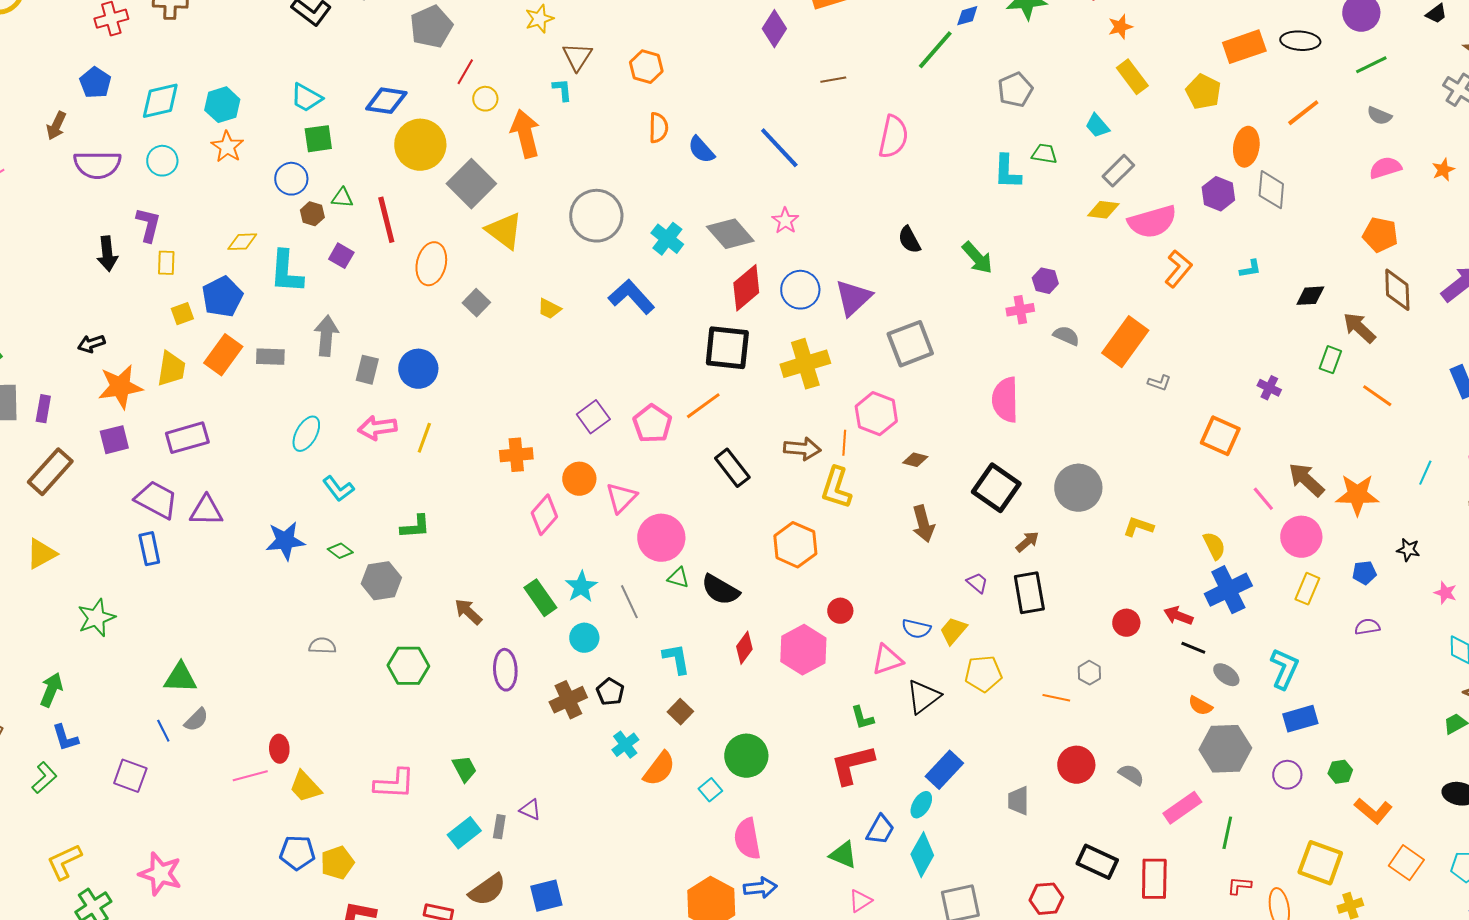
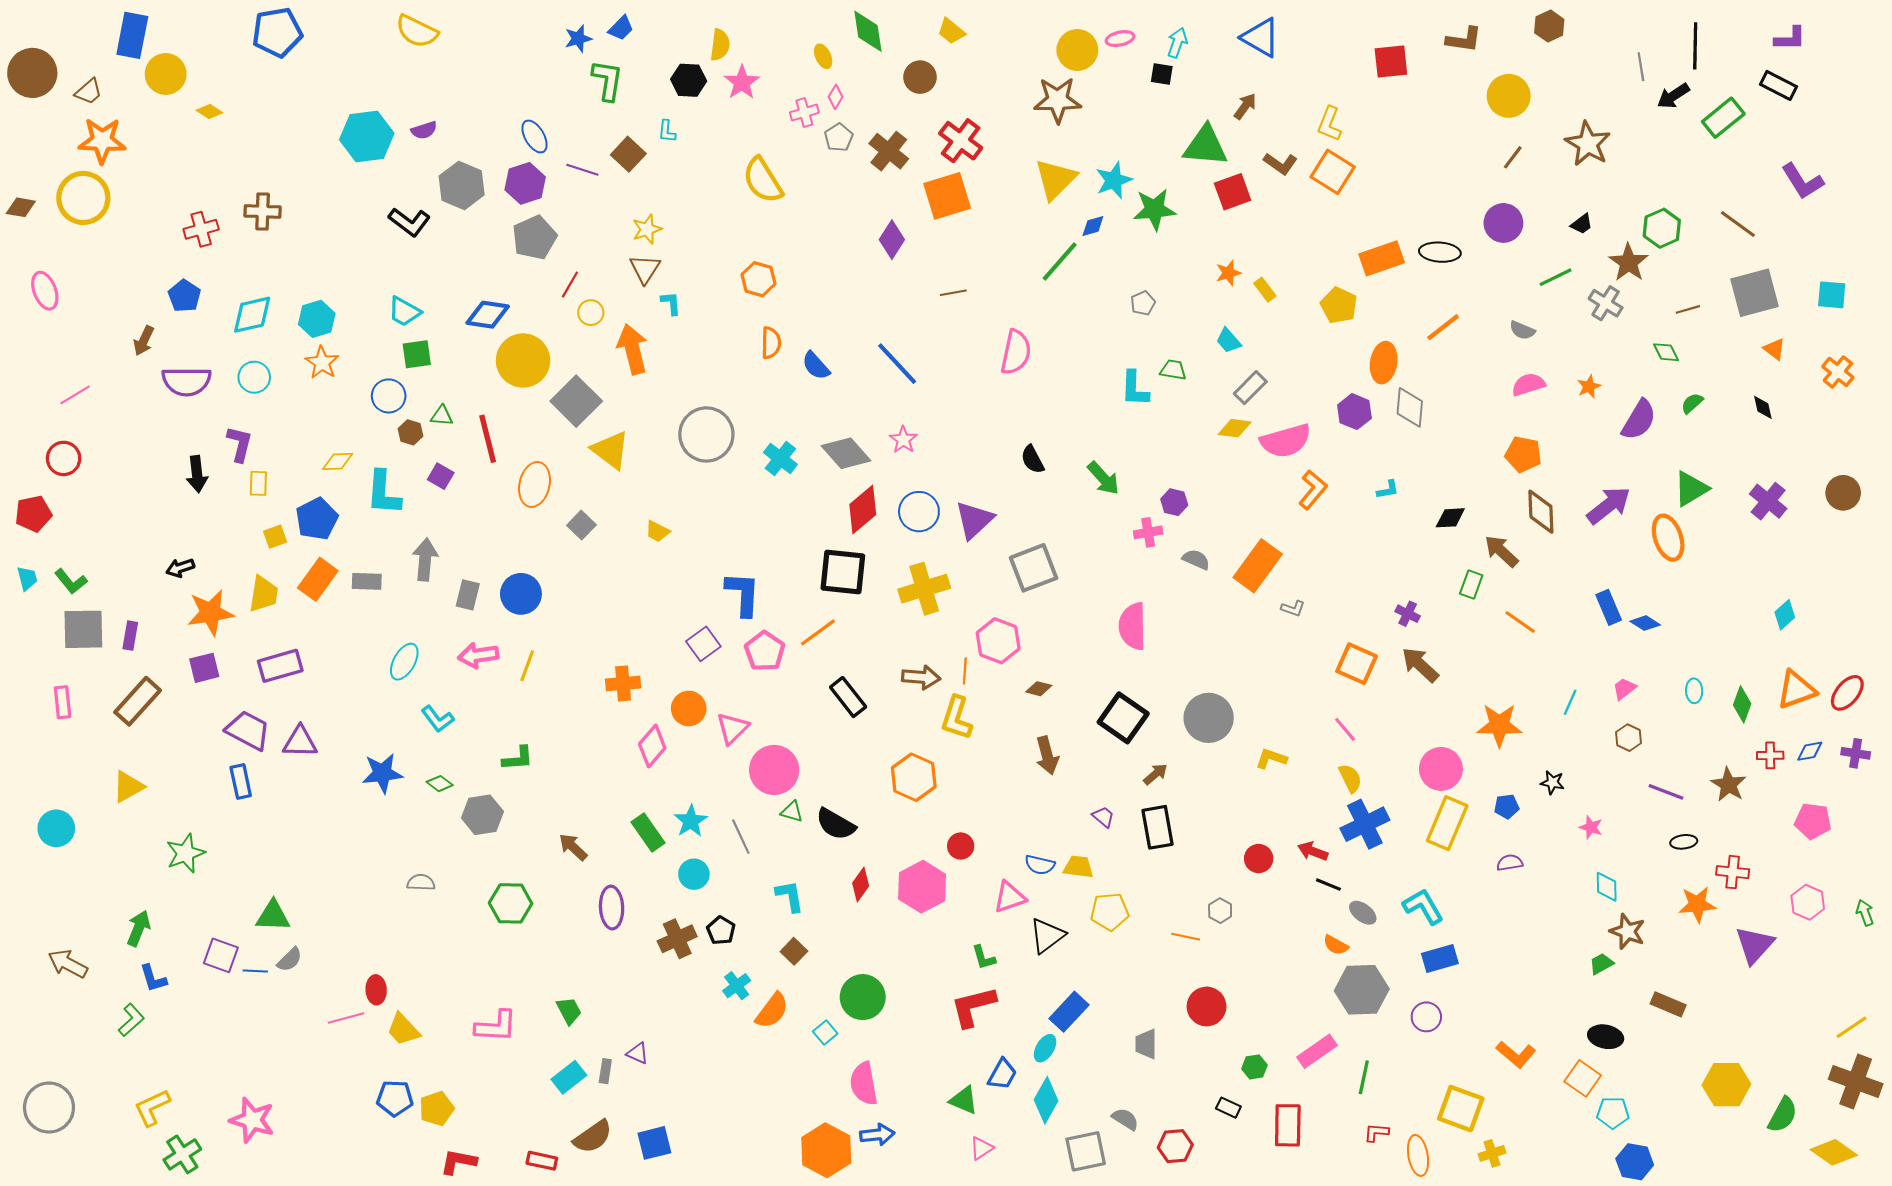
orange star: (1120, 27) -> (1228, 273), moved
brown triangle: (577, 57) -> (645, 269), moved
green line: (1371, 65) -> (1556, 277), moved
yellow rectangle: (1132, 77) -> (1265, 290), size x0.7
gray pentagon: (1015, 90) -> (1143, 303), size x0.7
blue L-shape: (631, 297) -> (743, 594), moved, turned 45
brown arrow: (1306, 480) -> (1420, 665), moved
pink line: (1263, 499) -> (1345, 729), moved
yellow rectangle: (1307, 589) -> (1447, 823), size x1.6
yellow trapezoid: (953, 631) -> (1078, 867), turned 56
cyan L-shape: (1284, 669) -> (1423, 906), turned -54
blue line: (163, 731) -> (255, 971), turned -60
green hexagon: (1340, 772) -> (1254, 1067), moved
gray semicircle: (1131, 775) -> (1125, 1119), moved
purple square: (130, 776) -> (221, 955), moved
black rectangle: (1097, 862) -> (1228, 1108), size x0.6
orange square: (1406, 863) -> (1583, 1078), moved

